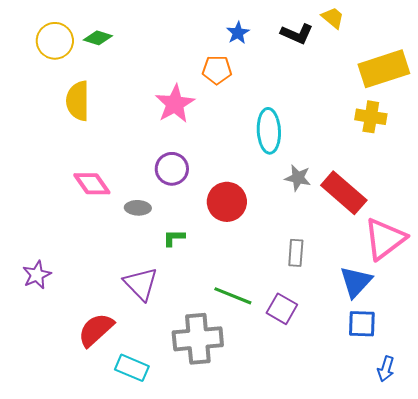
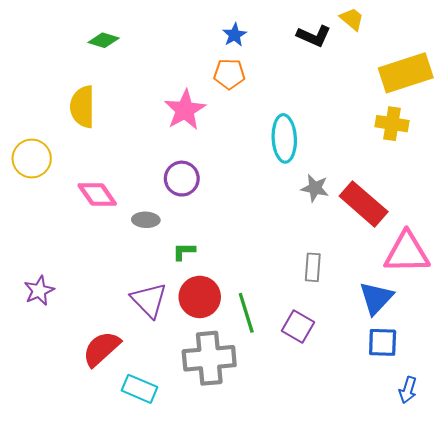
blue star: (238, 33) -> (235, 35), moved
yellow circle: (55, 41) -> (32, 159), moved
red circle: (227, 202) -> (200, 297), moved
pink triangle: (385, 239) -> (407, 253), turned 36
green line: (233, 296) -> (246, 313), turned 51

